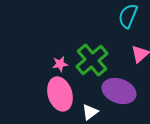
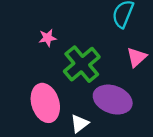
pink star: (60, 64) -> (48, 38), moved

